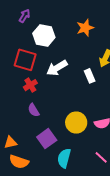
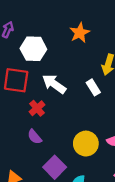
white arrow: (57, 68) -> (54, 84), turned 75
red cross: (30, 85) -> (37, 108), moved

